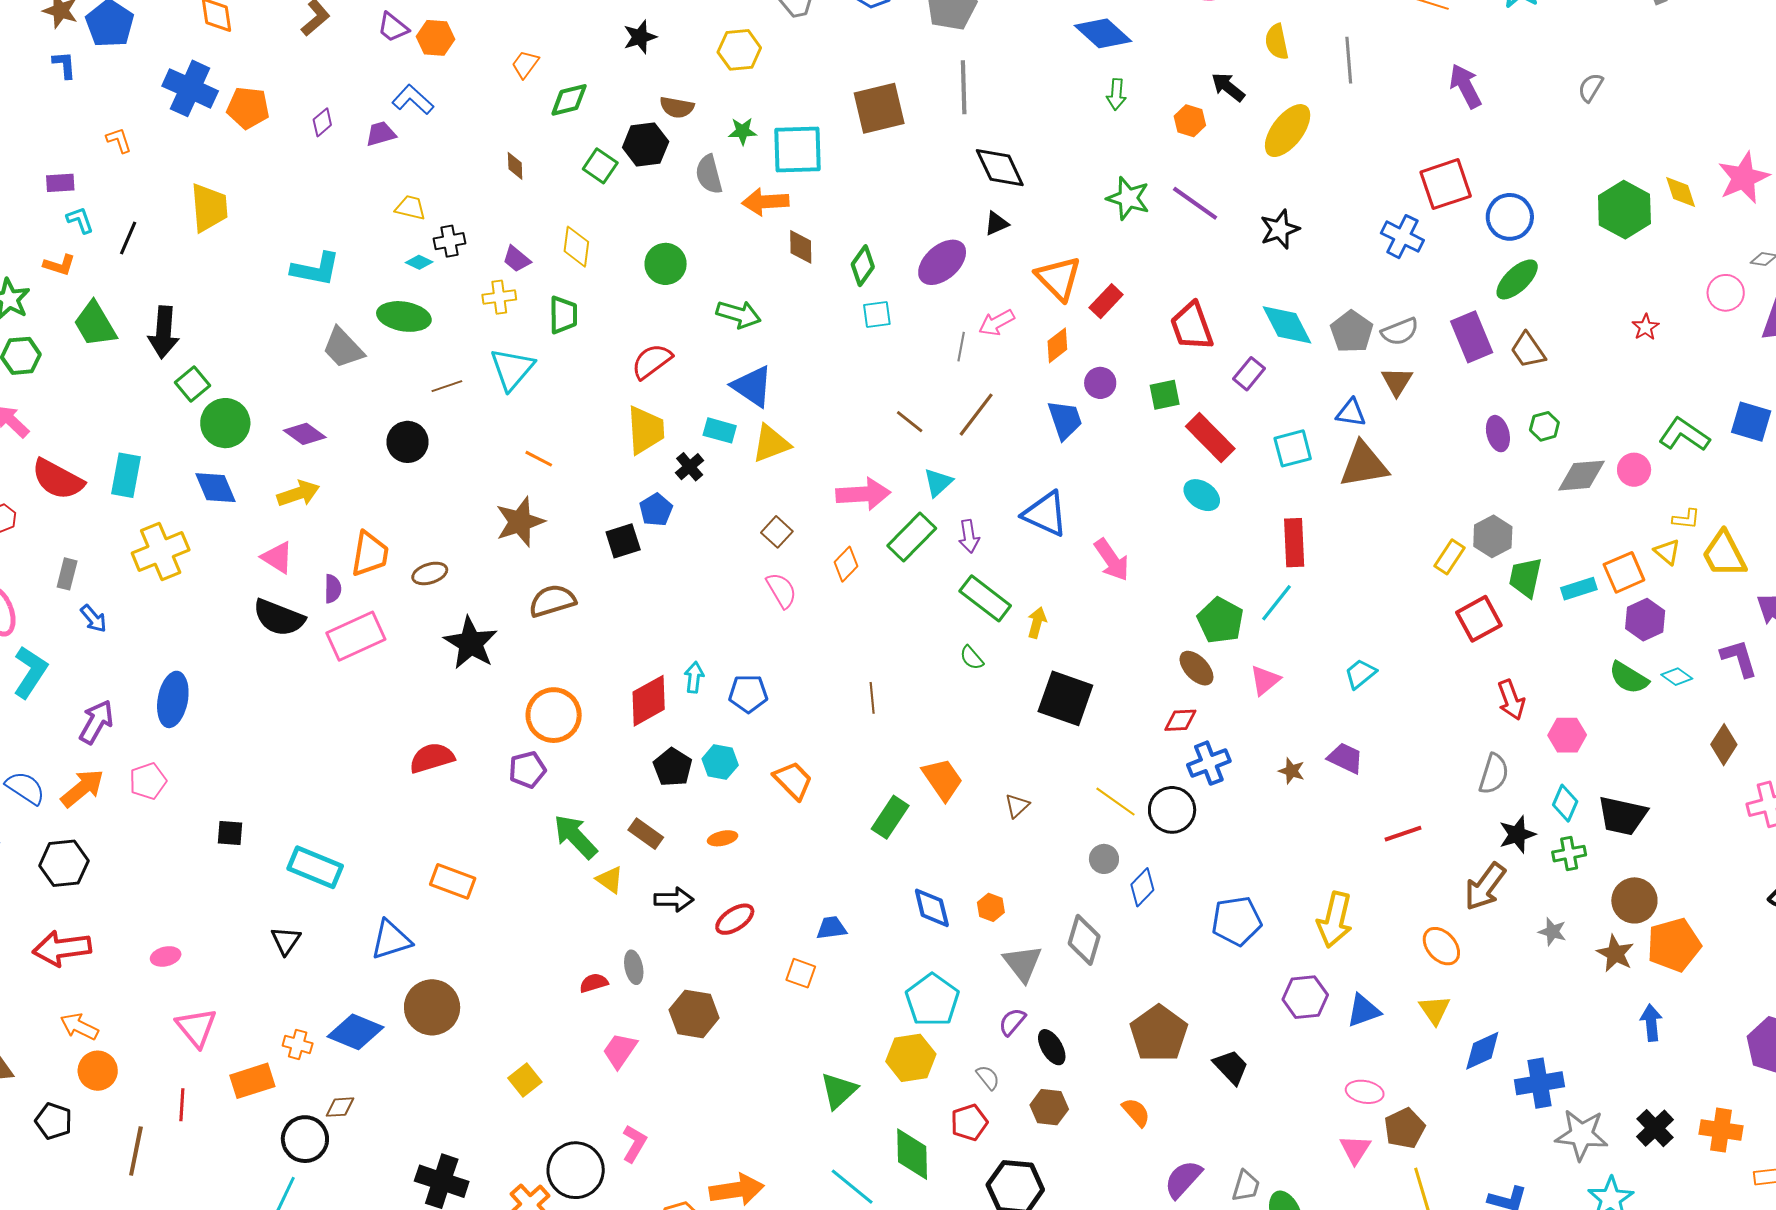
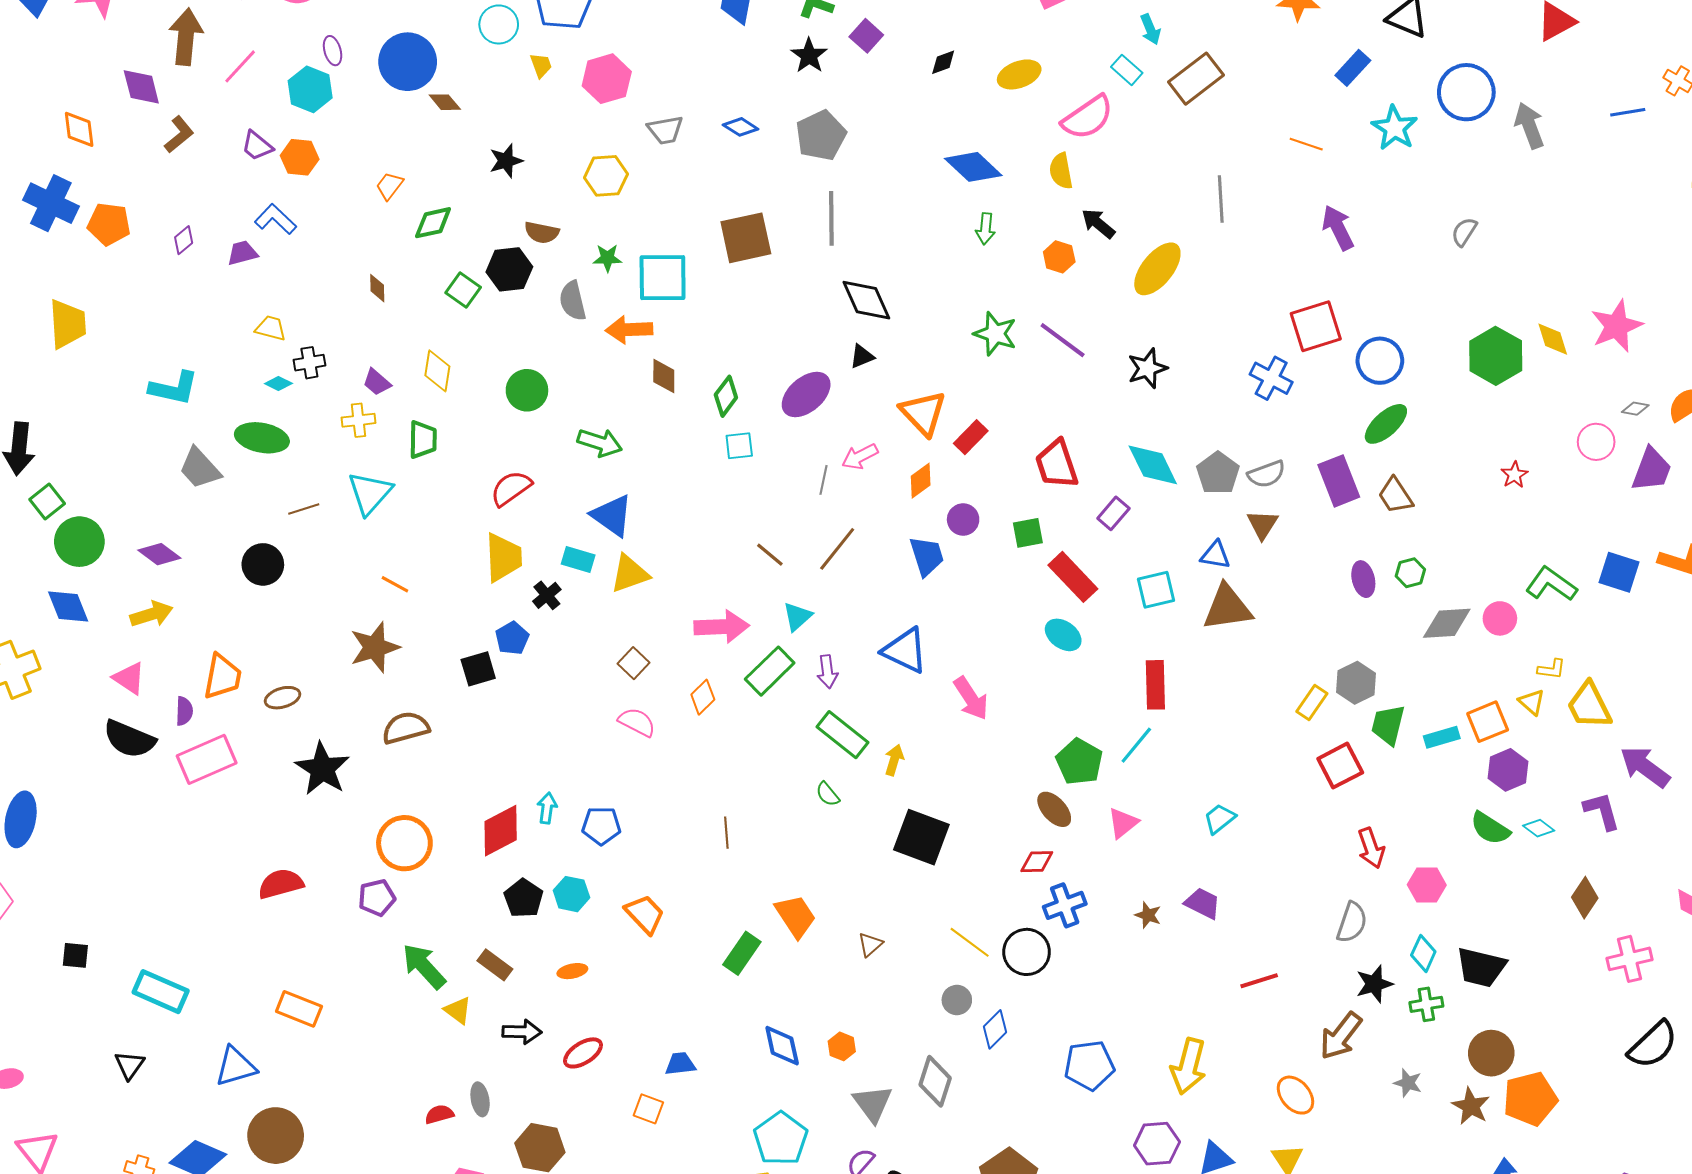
yellow semicircle: (1277, 42) -> (1061, 171), moved
pink semicircle: (781, 590) -> (637, 722), turned -33

